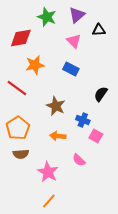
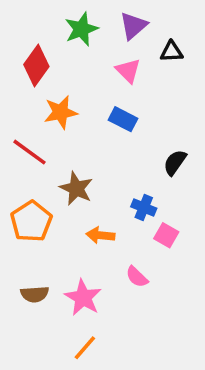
green star: (47, 17) -> (81, 29), turned 30
red diamond: (21, 38) -> (36, 65), turned -45
brown star: (56, 106) -> (76, 188), moved
brown semicircle: (21, 154) -> (35, 294), moved

